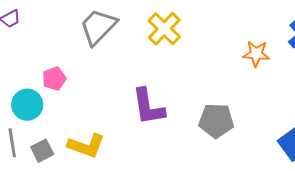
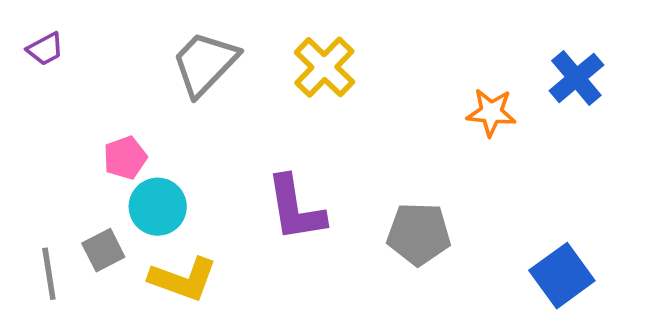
cyan circle: (27, 105) -> (158, 207), moved
gray square: (42, 151) -> (103, 250), moved

